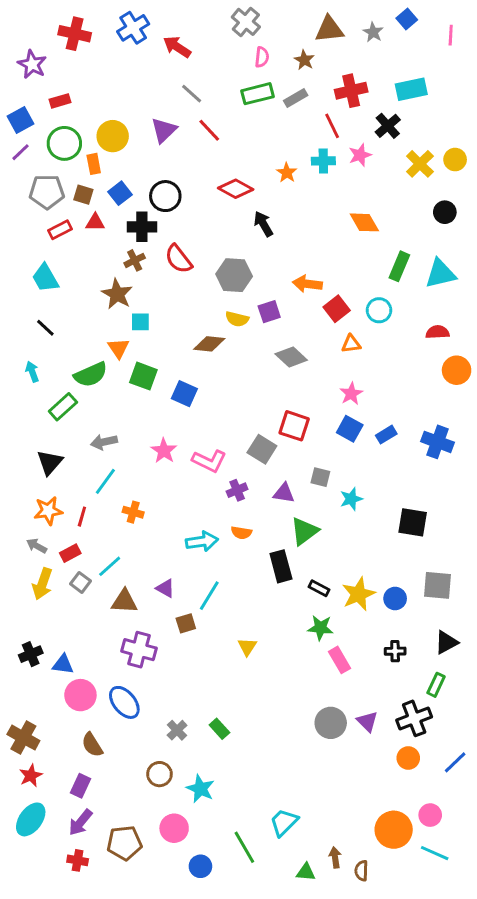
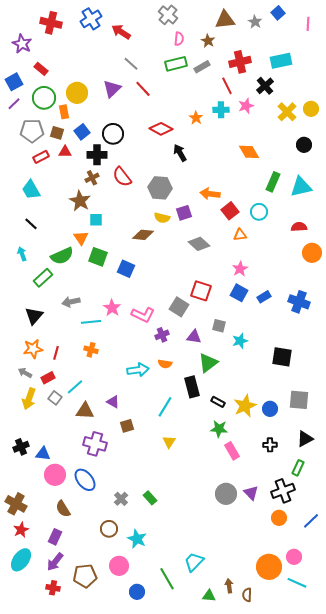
red rectangle: (60, 101) -> (41, 69), turned 56
cyan line: (105, 481) -> (91, 322), moved, turned 48
cyan line: (209, 596) -> (165, 407), moved

